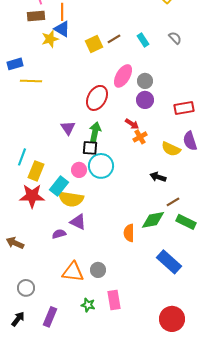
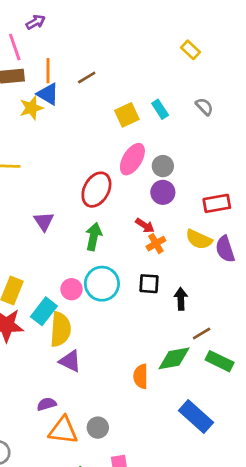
brown line: (114, 39) -> (87, 77), moved
yellow square: (94, 44) -> (127, 115), moved
purple triangle: (68, 128) -> (44, 221), moved
black square: (90, 148) -> (149, 284), moved
yellow semicircle: (171, 149) -> (199, 239), moved
black arrow: (158, 177) -> (181, 299), turned 70
yellow semicircle: (71, 199) -> (60, 329), turned -95
purple semicircle: (59, 234) -> (47, 404), moved

